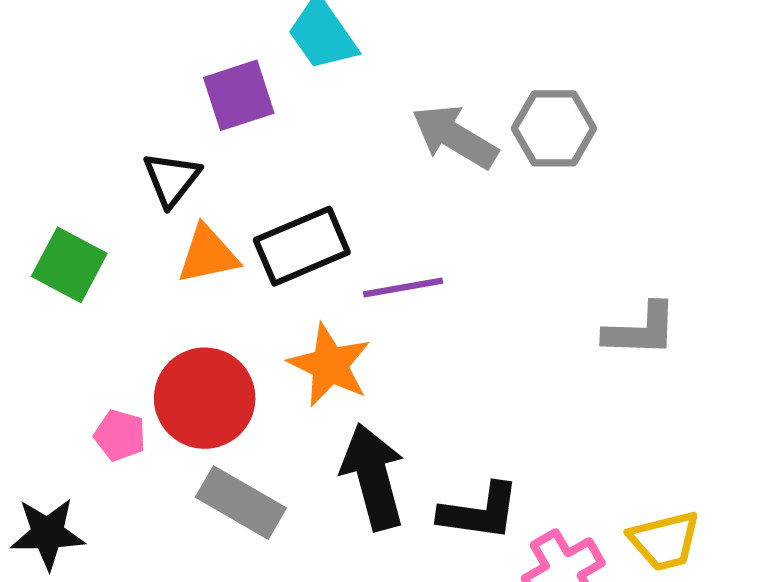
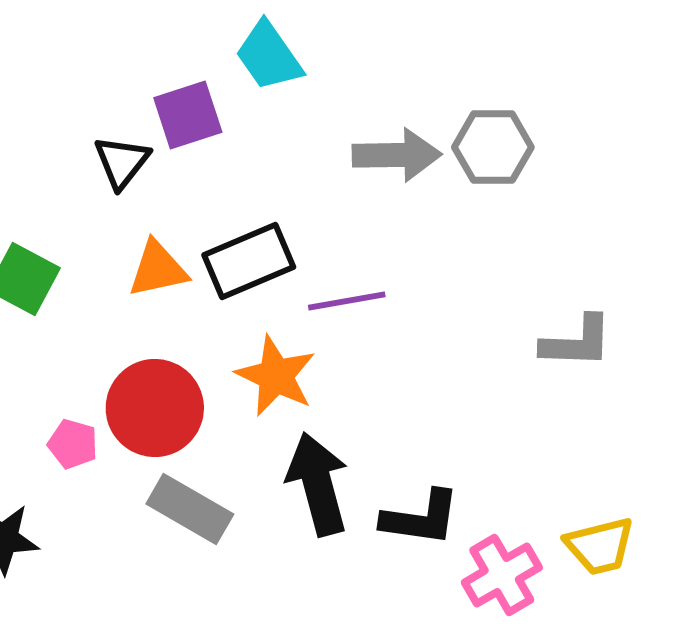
gray arrow: (455, 137) -> (397, 155), turned 148
black triangle: (172, 179) -> (122, 162), moved

